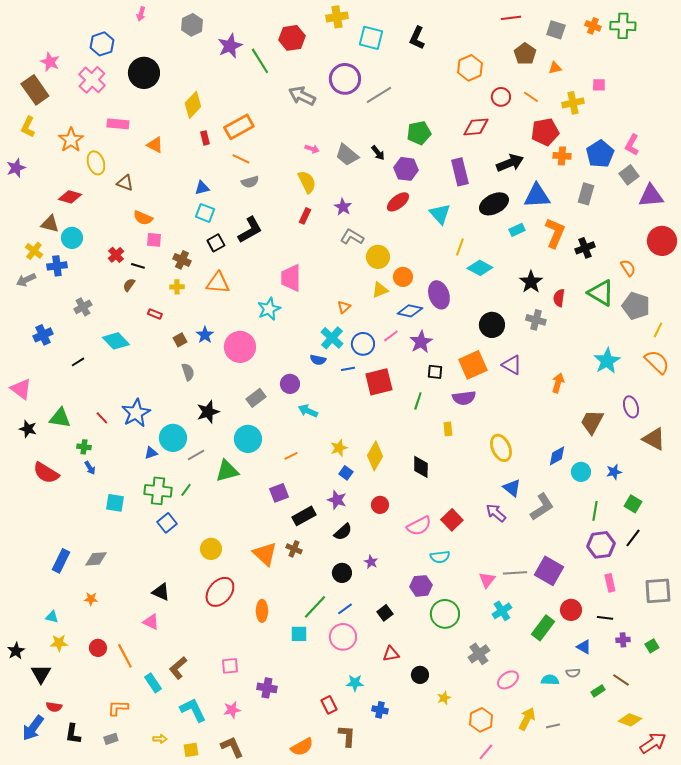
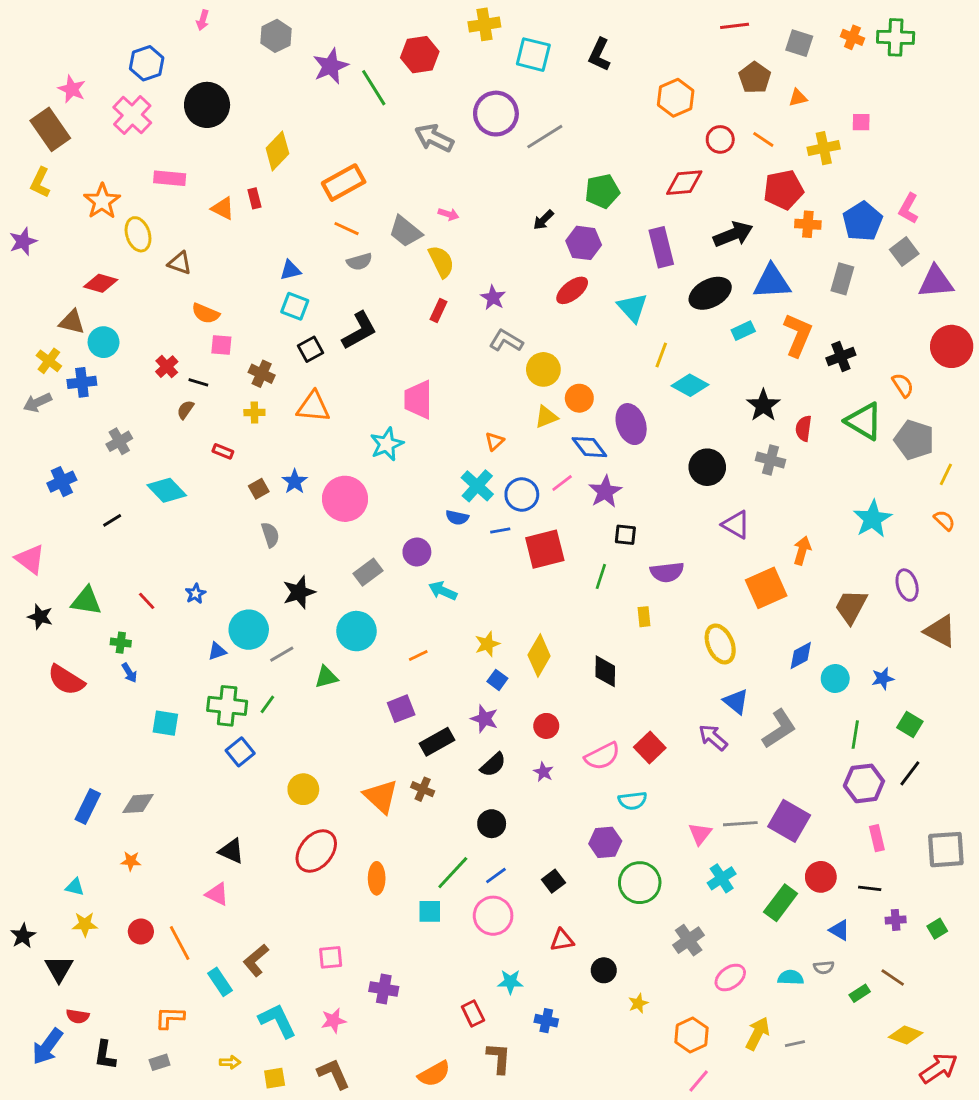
red rectangle: (205, 138) -> (254, 198), moved
black arrow: (378, 153) -> (543, 220), turned 84
gray trapezoid: (347, 155) -> (405, 231), moved
blue diamond: (410, 311) -> (589, 447), turned 40
orange semicircle: (657, 362) -> (944, 520), size x0.6
orange square: (473, 365) -> (766, 588), moved
blue star: (136, 413) -> (196, 594), size x0.5
green triangle: (227, 471) -> (326, 677), size x0.7
purple star: (371, 562) -> (543, 772), moved

